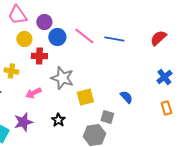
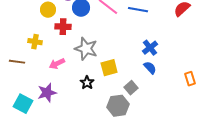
blue cross: (164, 77) -> (150, 48), moved
gray square: (107, 117) -> (131, 88), turned 32
black star: (58, 120) -> (87, 83), moved

